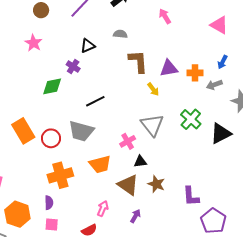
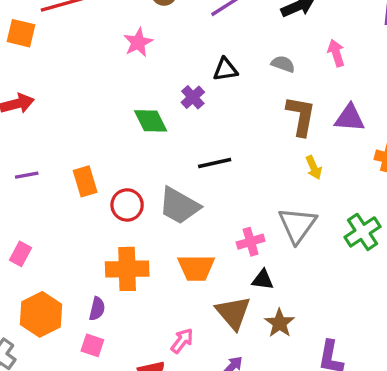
pink arrow: (165, 16) -> (336, 53), moved
purple triangle: (169, 68) -> (350, 118), moved
green diamond: (52, 86) -> (151, 121), turned 60
orange rectangle: (23, 131) -> (85, 181), size x0.7

